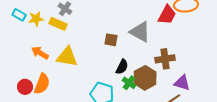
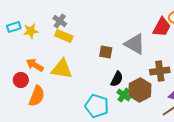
cyan rectangle: (19, 15) -> (14, 27), turned -48
yellow rectangle: (58, 24) -> (64, 36), moved
red circle: (25, 87) -> (21, 80), moved

